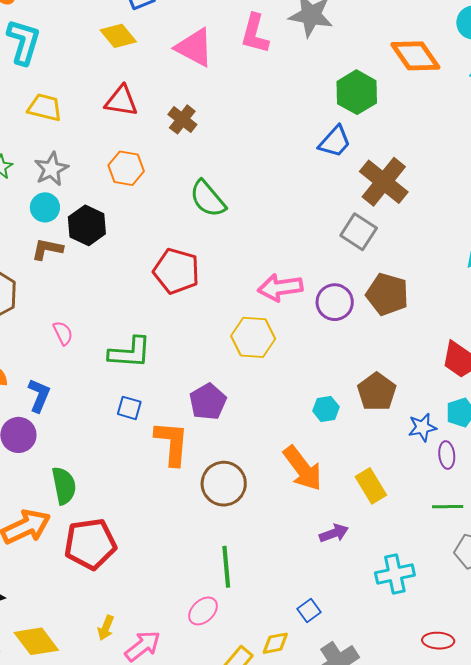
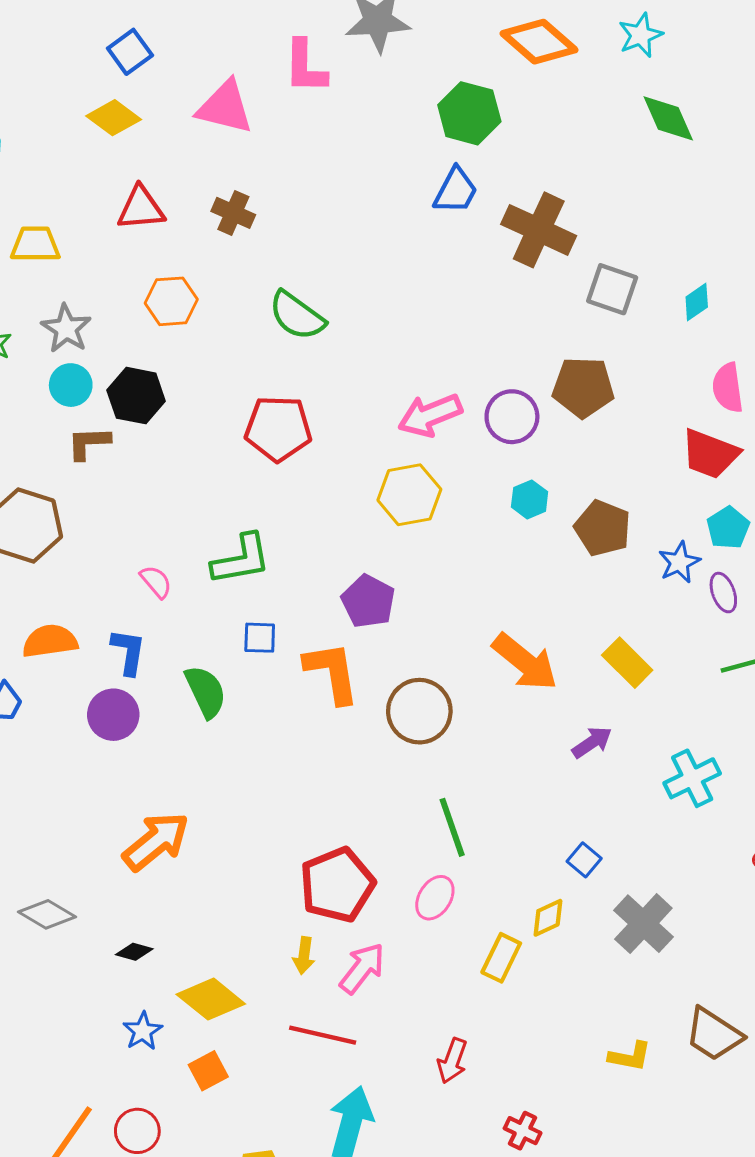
gray square: (359, 232) -> (612, 289), moved
pink semicircle: (63, 333) -> (156, 582), moved
cyan hexagon: (326, 409) -> (530, 499), moved
green semicircle: (64, 486) -> (206, 692), moved
red pentagon: (90, 544) -> (337, 885), moved

